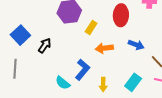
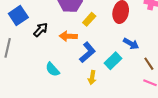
orange arrow: (104, 48) -> (68, 36), moved
blue L-shape: (82, 70) -> (87, 52), moved
cyan rectangle: (133, 82) -> (113, 61), moved

